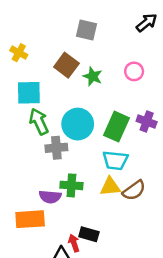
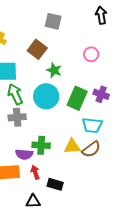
black arrow: (147, 23) -> (101, 15), turned -60
green star: (93, 76) -> (54, 70), moved
gray cross: (56, 148) -> (17, 117), moved
cyan trapezoid: (115, 160) -> (92, 125), moved
red arrow: (74, 243) -> (35, 172), moved

